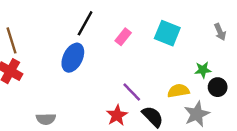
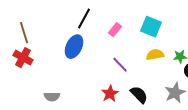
yellow semicircle: (178, 91) -> (155, 55), moved
purple line: (132, 92) -> (120, 65), moved

